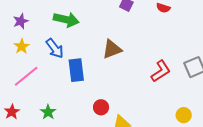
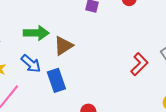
brown triangle: (112, 49) -> (63, 46), moved

